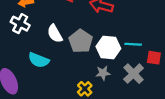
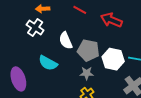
gray pentagon: (81, 41) -> (88, 50), turned -30
gray star: (103, 73) -> (87, 73), moved

